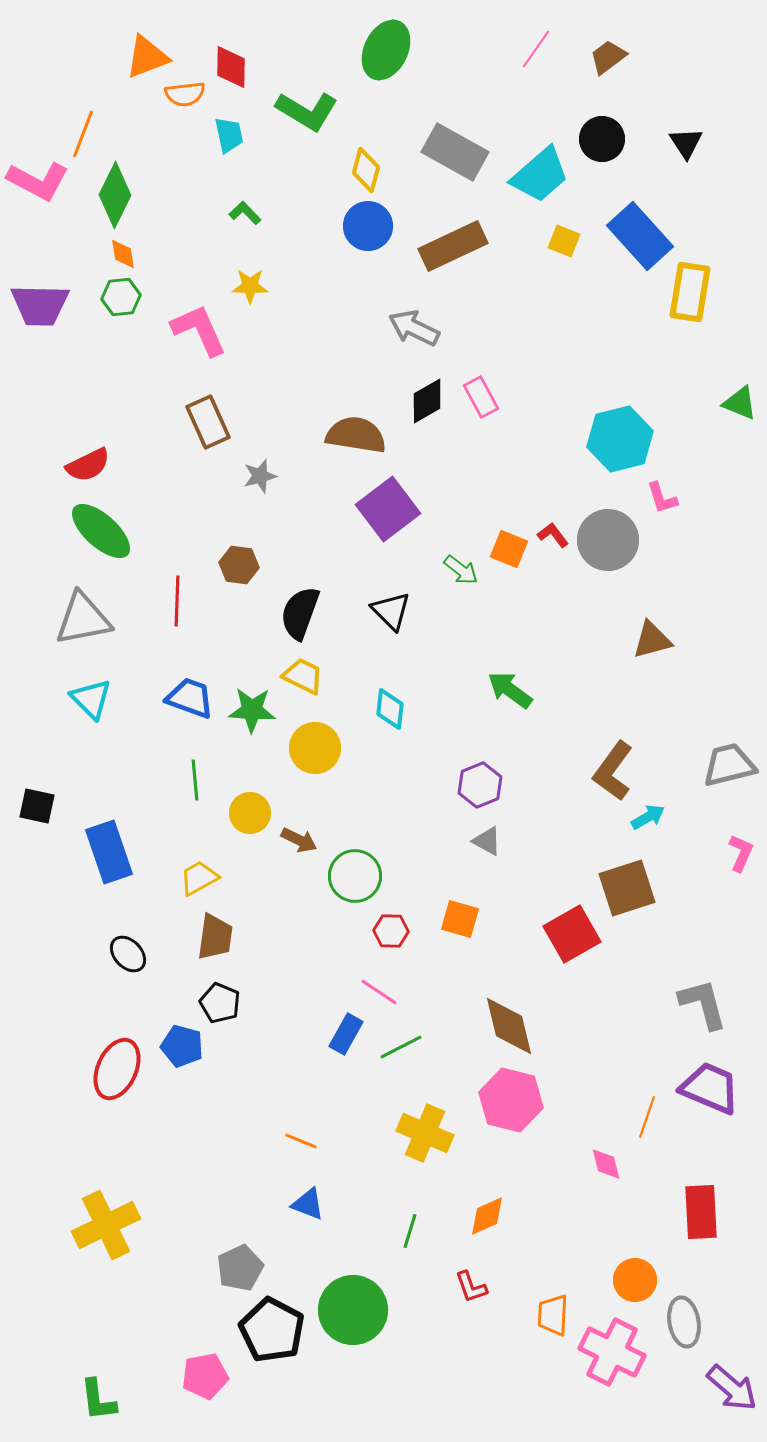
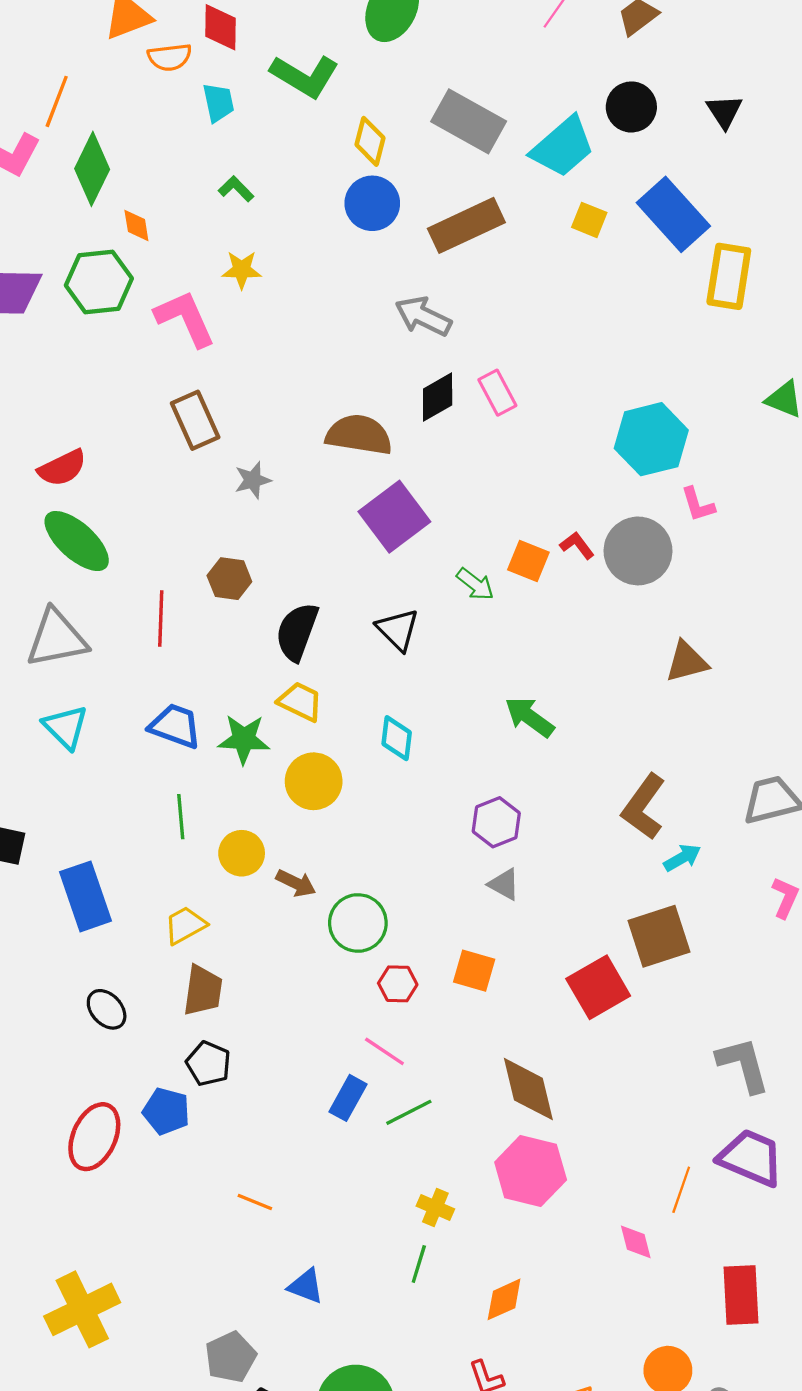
orange diamond: (123, 254) -> (136, 225), moved
green hexagon: (121, 297) -> (99, 282), size x1.5
yellow cross: (425, 1133) -> (435, 1208), size x0.6
orange line: (301, 1141) -> (255, 1202), moved
green line: (410, 1231) -> (419, 1264), moved

